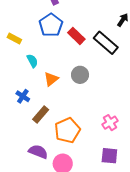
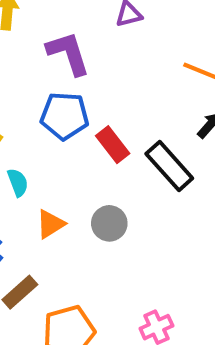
blue pentagon: (51, 25) -> (65, 116), turned 30

